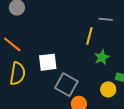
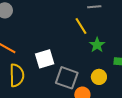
yellow line: (89, 36) -> (81, 26), turned -36
yellow circle: (108, 89) -> (99, 77), moved

